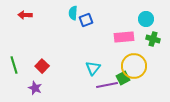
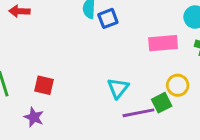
red square: (42, 66) -> (44, 85), turned -32
yellow circle: (134, 66) -> (178, 85), size x0.6

